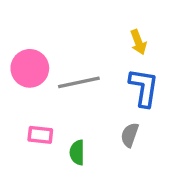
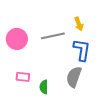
gray line: (79, 82) -> (53, 36), moved
gray semicircle: (130, 135) -> (74, 77), size x1.5

